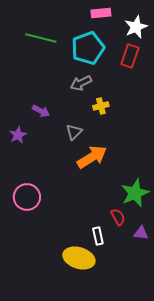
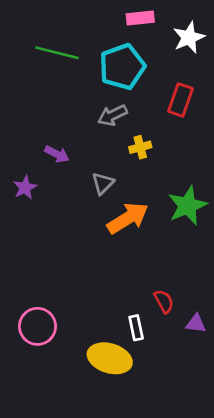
red rectangle: (130, 56) -> (181, 100), moved
green star: (135, 193) -> (187, 206), moved
pink circle: (27, 197) -> (37, 326), moved

